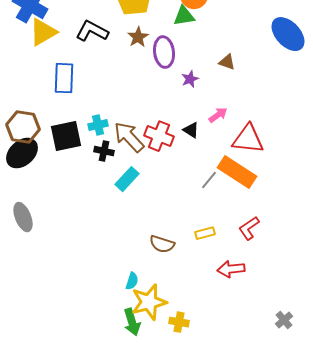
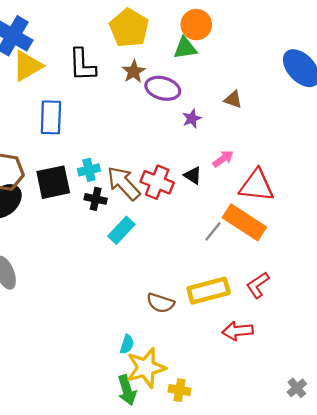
black L-shape: (92, 31) -> (82, 65), turned -120
purple ellipse: (164, 52) -> (163, 88), turned -68
yellow rectangle: (205, 233) -> (209, 291), size x1.8

